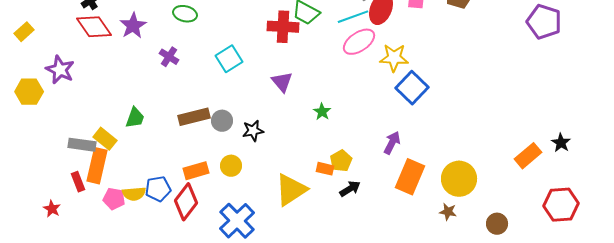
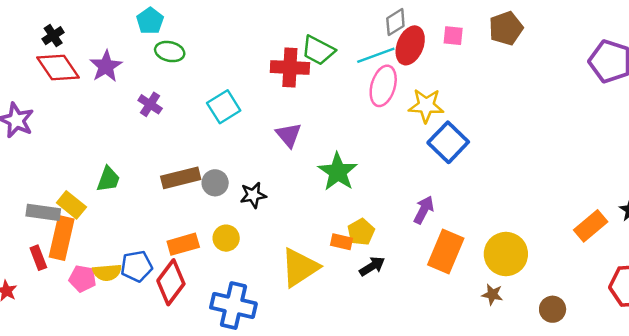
pink ellipse: (359, 42) -> (383, 86), turned -40
green star: (322, 112) -> (338, 172), size x1.8
blue cross: (237, 221) -> (233, 306), turned -33

